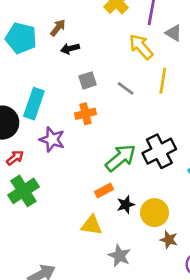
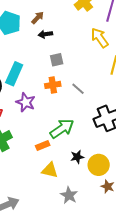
gray line: (126, 88) -> (78, 89), moved
green arrow: (121, 158) -> (62, 129), moved
orange rectangle: (104, 190) -> (43, 145), moved

